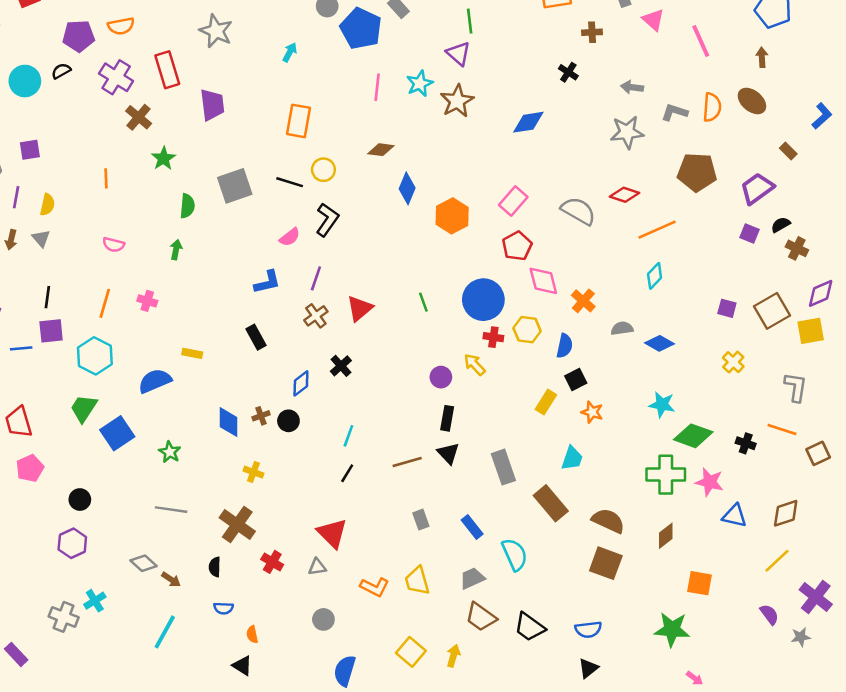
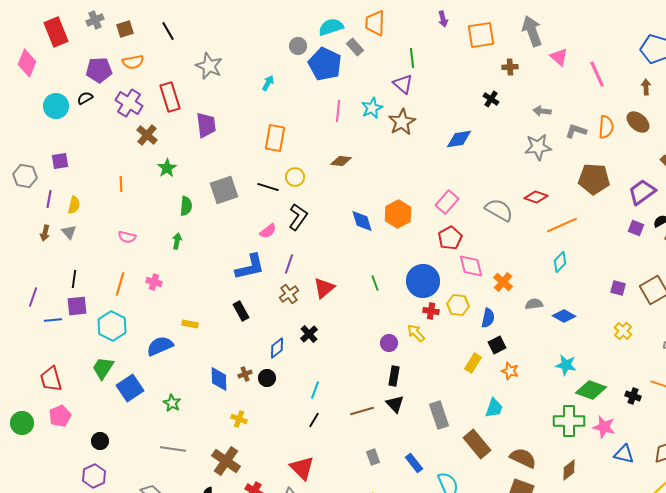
blue diamond: (407, 188) -> (362, 221), moved, turned -40
blue L-shape: (267, 282) -> (250, 267), size x1.4

